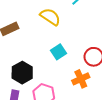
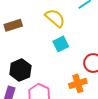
cyan square: (59, 52) -> (61, 44), moved

